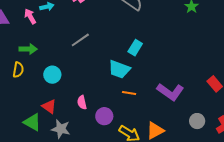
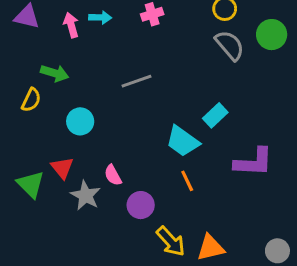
purple L-shape: (170, 92) -> (253, 162), moved, turned -48
orange line: (129, 93) -> (187, 181), turned 40
pink semicircle: (82, 102) -> (113, 175), turned -32
gray star: (61, 129) -> (86, 195), moved

